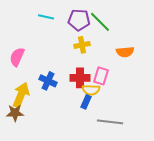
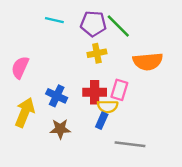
orange semicircle: (125, 52) -> (148, 61), size x1.4
brown star: (15, 113) -> (60, 129), moved

